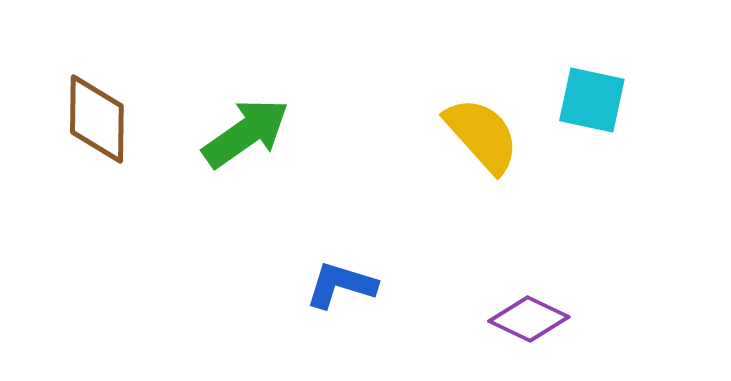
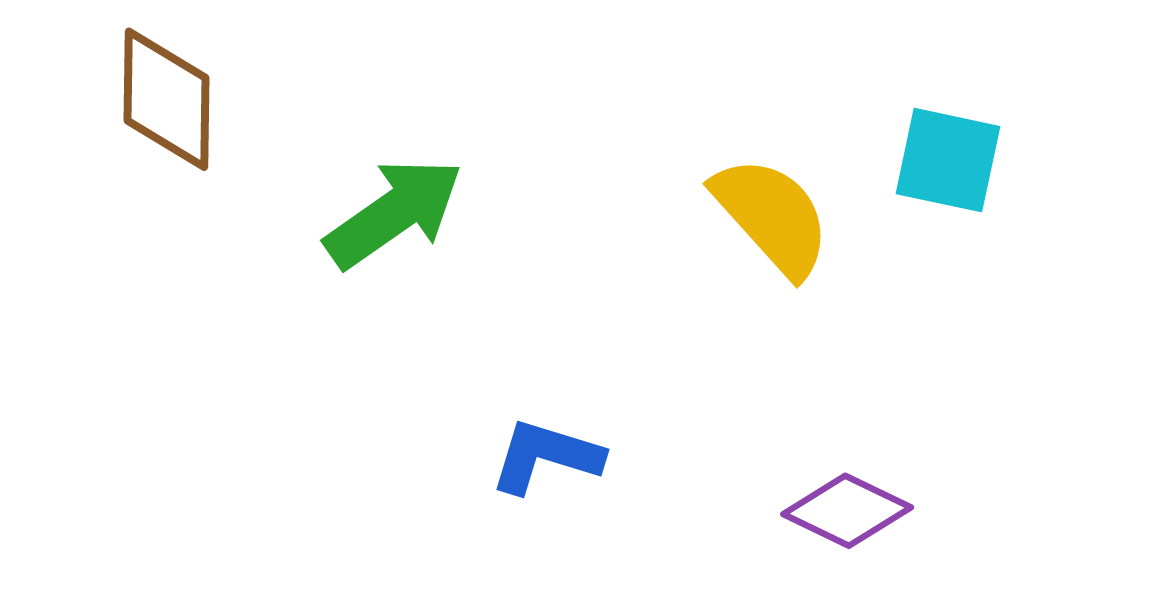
brown diamond: (97, 119) -> (167, 99), moved

